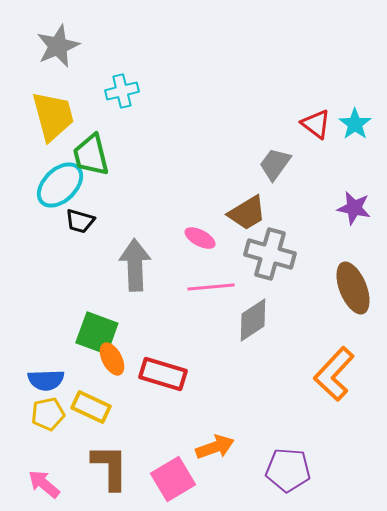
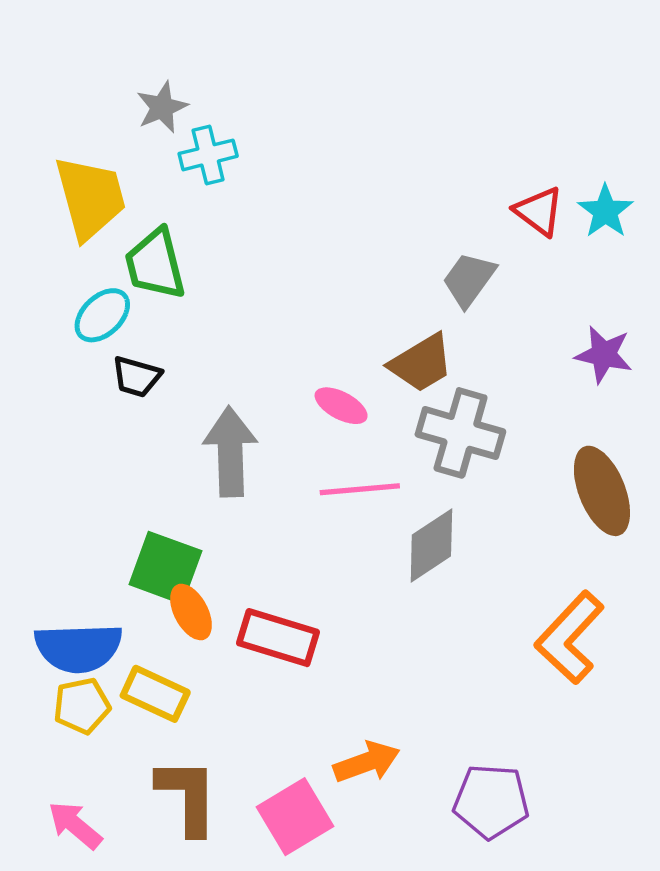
gray star: (58, 46) -> (162, 107), moved, size x0.7
cyan ellipse: (60, 185) -> (102, 315), size x0.7
blue semicircle: (46, 380) -> (78, 648), size x1.4

